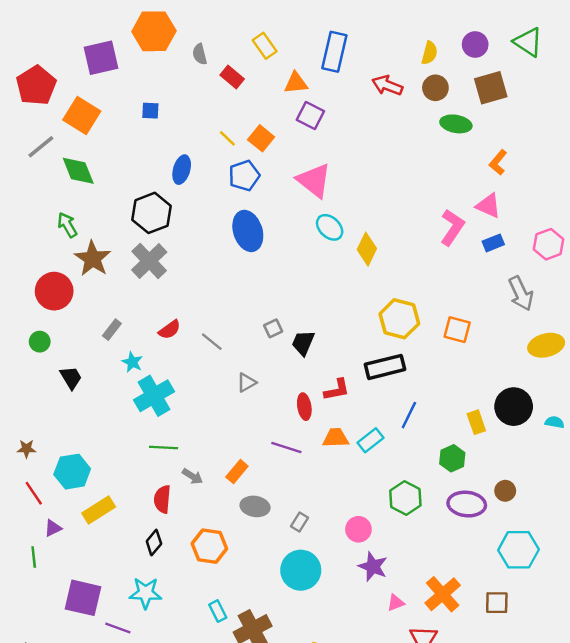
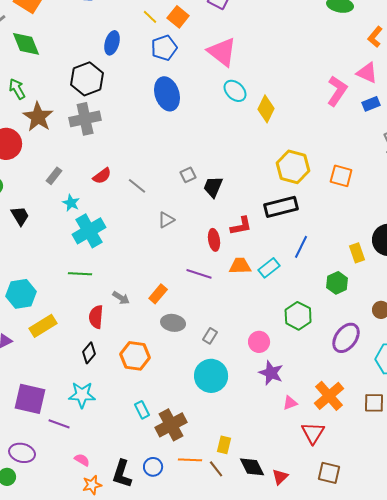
gray cross: (149, 261) -> (85, 119), turned 32
green line: (164, 447) -> (80, 274), moved
purple ellipse: (467, 504) -> (346, 338), moved, turned -60

